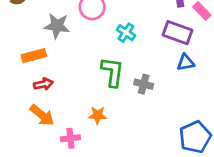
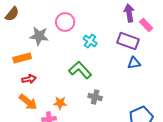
green L-shape: (112, 72) -> (80, 70), turned -50
gray cross: (144, 84) -> (95, 97), moved
orange star: (98, 115) -> (60, 103), moved

